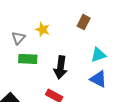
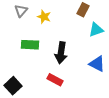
gray triangle: (18, 38) -> (21, 11), moved
cyan triangle: (98, 55) -> (96, 30), moved

